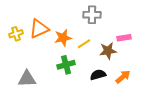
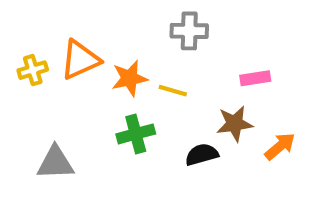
yellow line: (84, 44) -> (173, 91), turned 48
brown star: (108, 51) -> (235, 124), moved
orange arrow: (123, 77) -> (280, 146), moved

